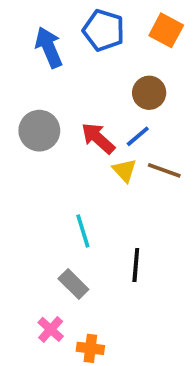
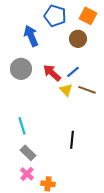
blue arrow: (49, 47) -> (31, 36), moved
brown circle: (149, 93) -> (78, 39), moved
cyan line: (83, 231) -> (22, 126), moved
gray rectangle: (73, 284) -> (28, 153), moved

